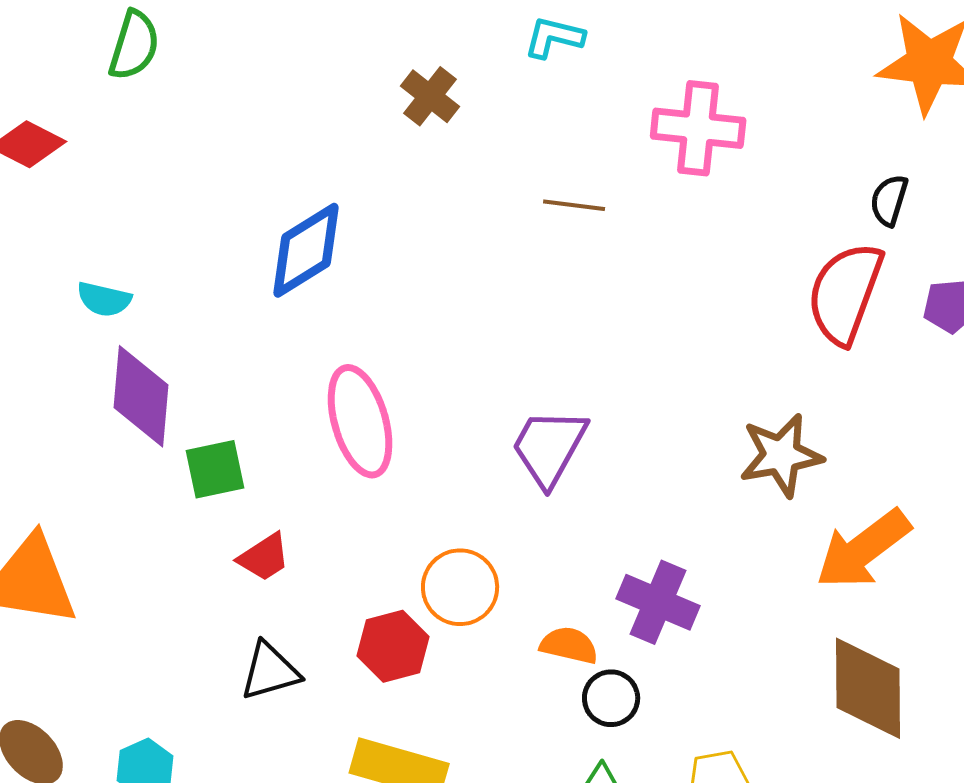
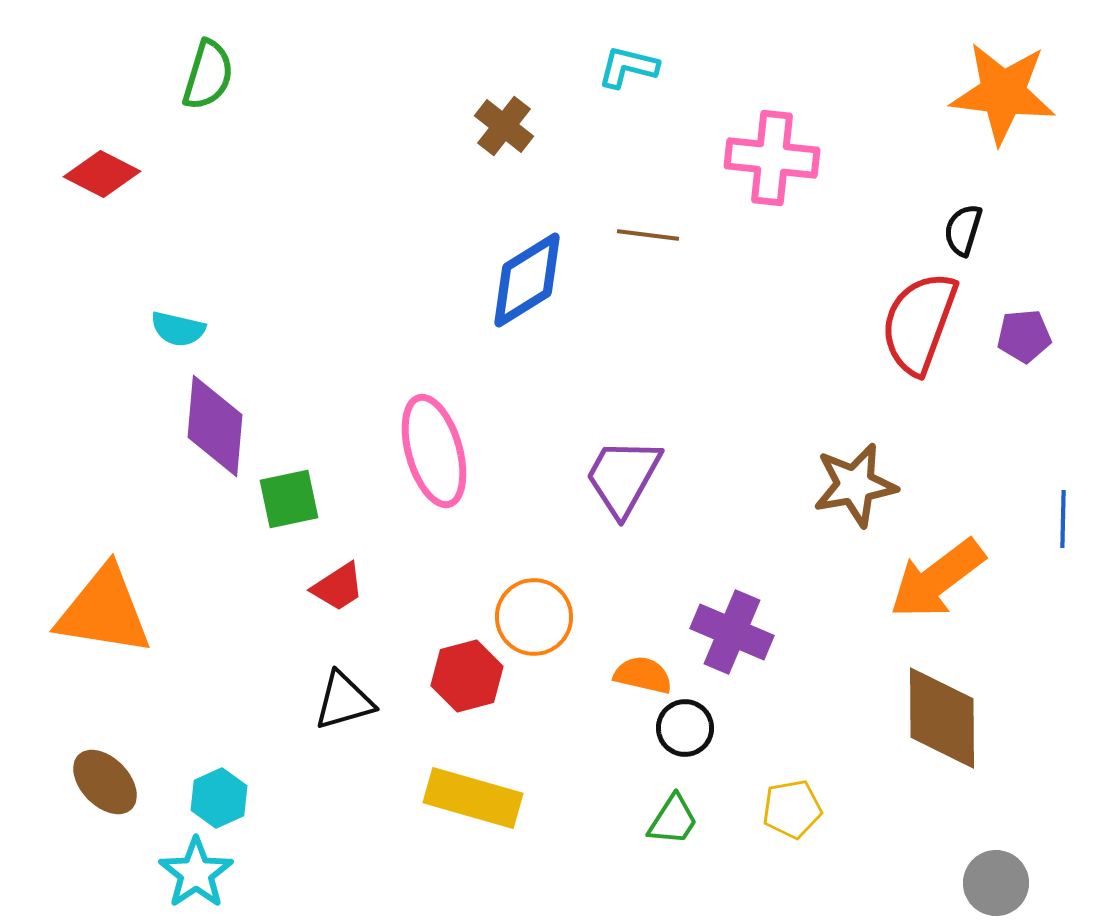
blue diamond: (306, 250) -> (527, 280), moved

